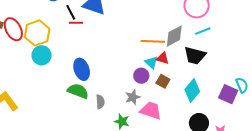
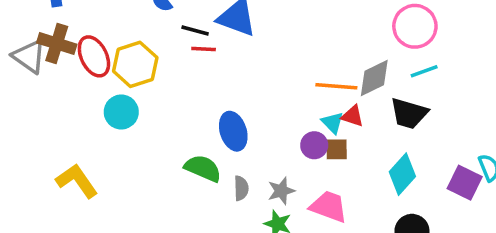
black line: (71, 12) -> (195, 30), turned -49
cyan circle: (42, 55) -> (121, 112), moved
blue ellipse: (82, 69) -> (233, 131), moved
brown square: (163, 81) -> (337, 149), moved, turned -32
gray star: (133, 97) -> (281, 191), moved

